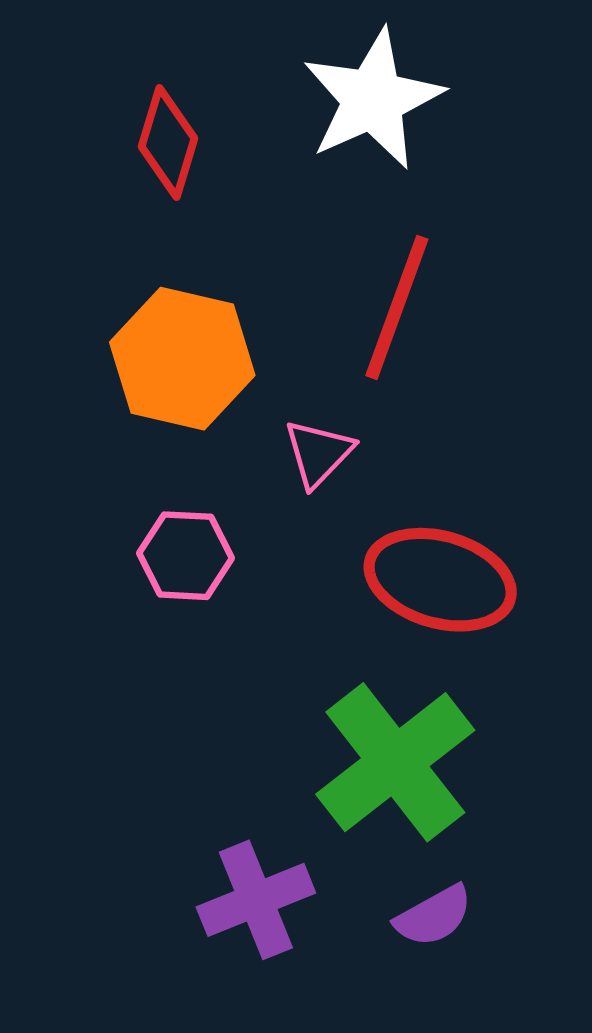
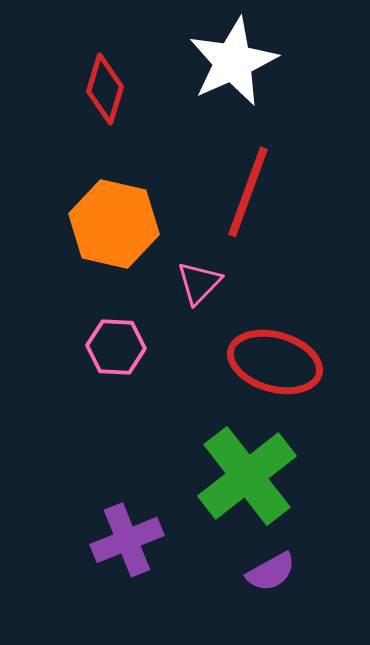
purple cross: (256, 900) -> (127, 540), moved

